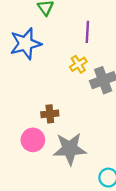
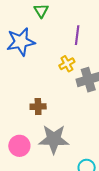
pink circle: (33, 140) -> (19, 146), moved

